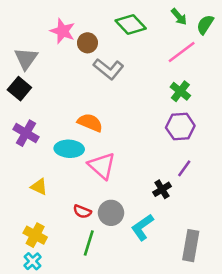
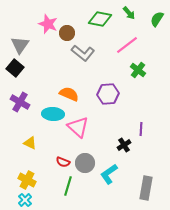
green arrow: (179, 17) -> (129, 13), moved
green diamond: (131, 25) -> (100, 19), turned -35
pink line: (182, 52) -> (127, 45), moved
purple hexagon: (180, 127) -> (108, 94), moved
purple line: (184, 168) -> (141, 129), turned -32

